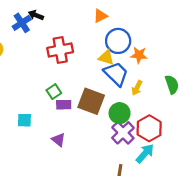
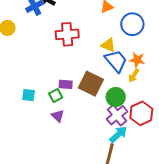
blue circle: (118, 41) -> (132, 24), moved
orange star: (139, 55) -> (137, 60), moved
green square: (54, 92) -> (56, 96), moved
cyan arrow: (145, 153) -> (118, 134), moved

